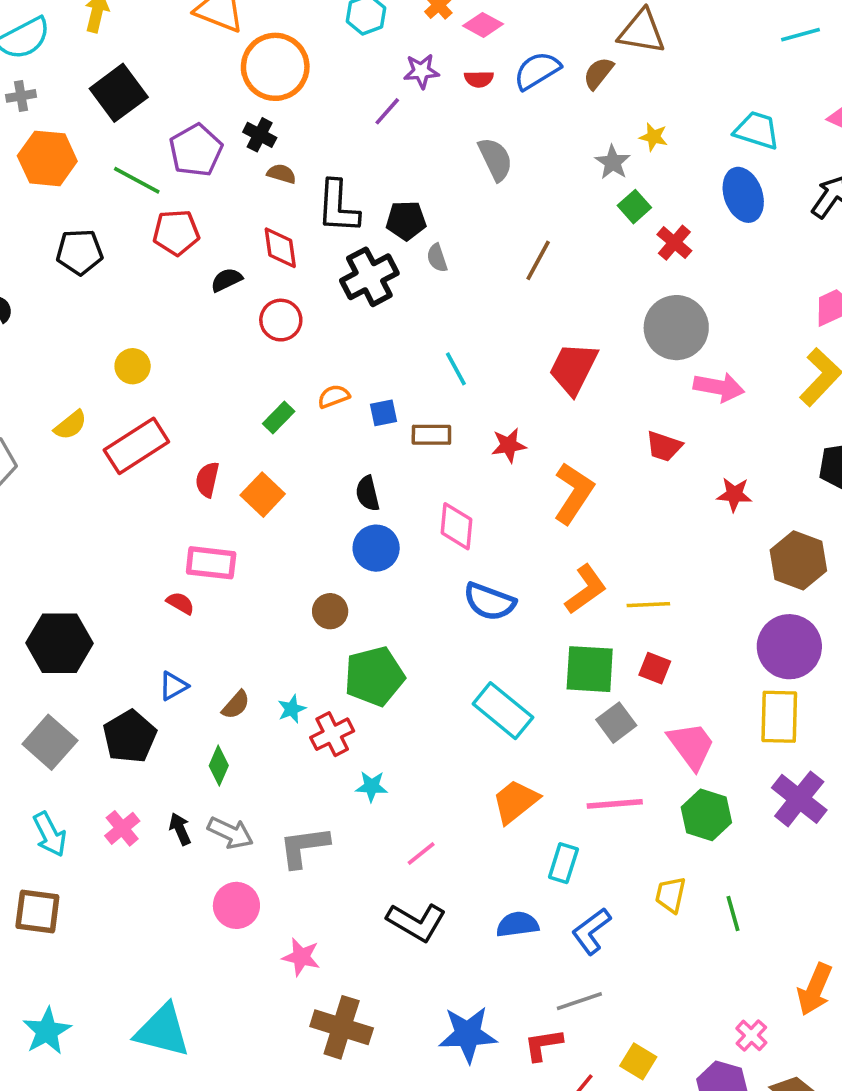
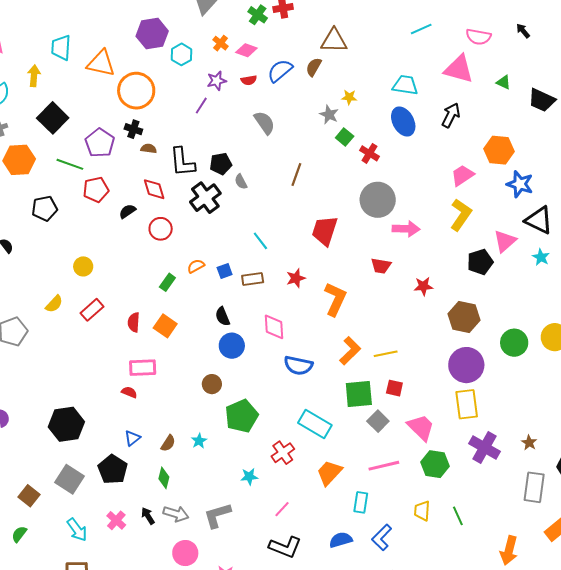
red rectangle: (136, 446) -> (92, 310), size x0.7
red cross: (332, 734) -> (283, 453), moved

